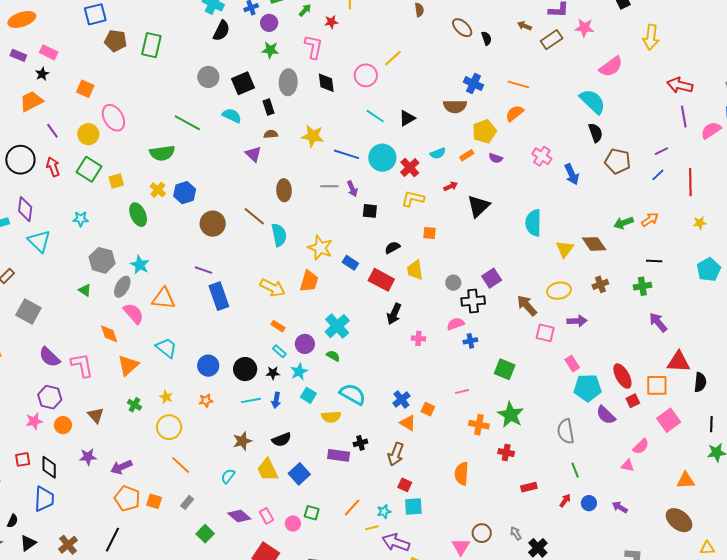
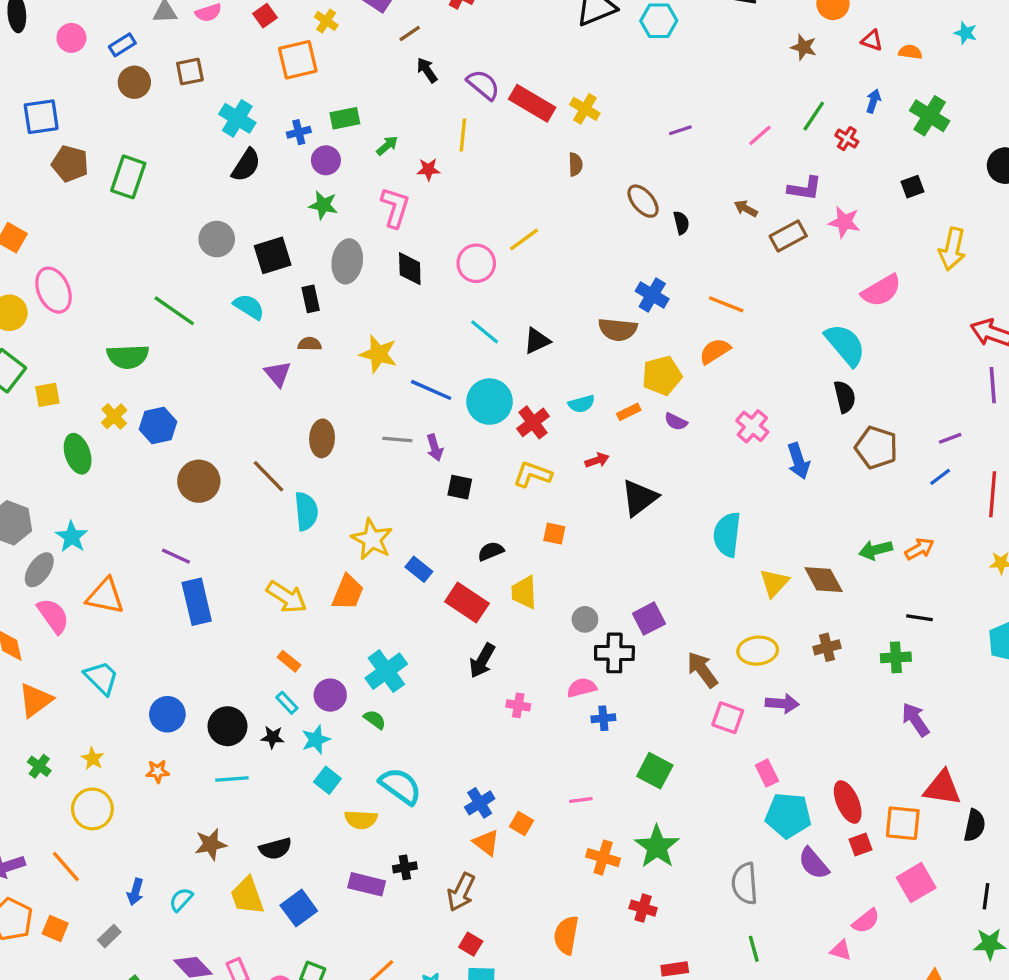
blue arrow: (276, 400) -> (135, 892), moved
orange line: (181, 465) -> (66, 867), moved

